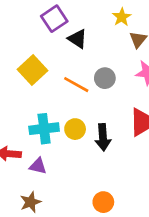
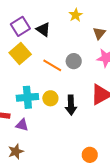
yellow star: (122, 17) -> (76, 15), moved
purple square: (54, 19) -> (20, 26), moved
black triangle: (77, 39) -> (43, 29), moved
orange circle: (103, 202) -> (90, 155), moved

